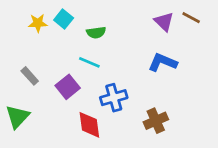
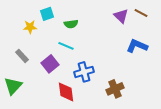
cyan square: (64, 19) -> (47, 14), turned 32
yellow star: (38, 23) -> (30, 27), moved
blue L-shape: (163, 62) -> (137, 46), moved

